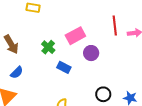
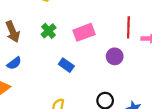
green cross: (48, 47) -> (49, 31), moved
purple circle: (91, 53) -> (115, 56), moved

